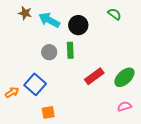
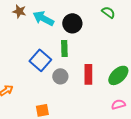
gray circle: (49, 52) -> (60, 76), moved
red rectangle: (94, 76) -> (88, 74), turned -54
blue square: (35, 84) -> (40, 60), moved

